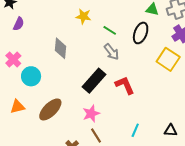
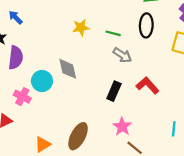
purple semicircle: (19, 24) -> (16, 58), size x1.5
cyan circle: (31, 76) -> (42, 81), moved
black rectangle: (94, 81) -> (114, 91), size x0.7

